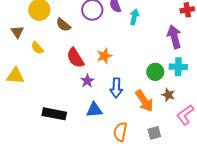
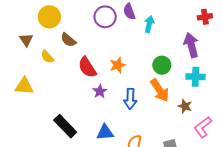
brown semicircle: (63, 25) -> (68, 40), moved
green circle: (155, 72) -> (162, 65), moved
orange arrow: (144, 101) -> (160, 90), moved
blue triangle: (94, 110) -> (105, 132), moved
black rectangle: (54, 114) -> (65, 126), turned 35

